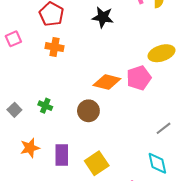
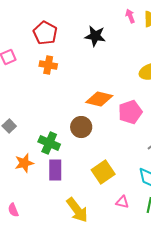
pink pentagon: (139, 78) -> (130, 112), moved
green cross: (45, 106) -> (49, 143), moved, size x1.5
yellow square: (97, 163) -> (103, 172), moved

